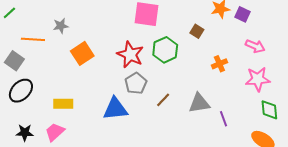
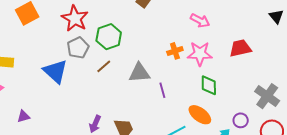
green hexagon: (165, 50) -> (109, 37), moved
orange cross: (219, 64) -> (175, 51), moved
blue triangle: (115, 109) -> (55, 71), turned 44

